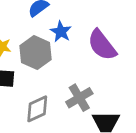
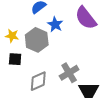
purple semicircle: (102, 45) -> (86, 18), moved

